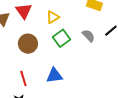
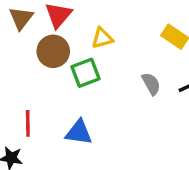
green square: (62, 38) -> (86, 73), moved
brown circle: (28, 44) -> (53, 51), moved

